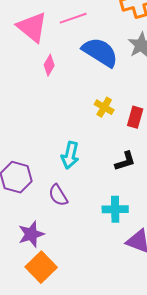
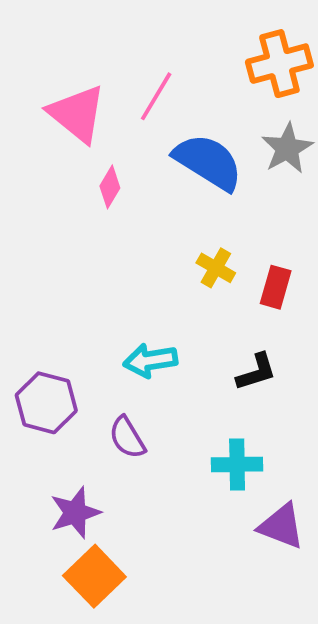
pink line: (73, 18) -> (156, 96), turned -40
cyan arrow: (70, 155) -> (150, 360), turned 68

